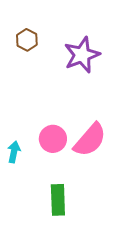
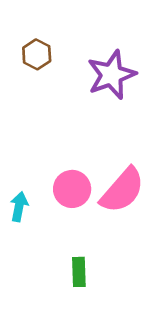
green rectangle: (58, 200) -> (79, 272), size x0.7

